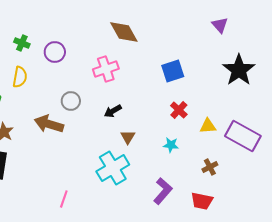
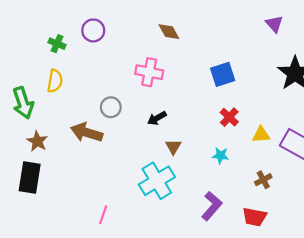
brown diamond: (124, 32) -> (169, 32), size x0.7
purple circle: (55, 52) -> (93, 30), moved
pink cross: (106, 69) -> (149, 72), turned 30

